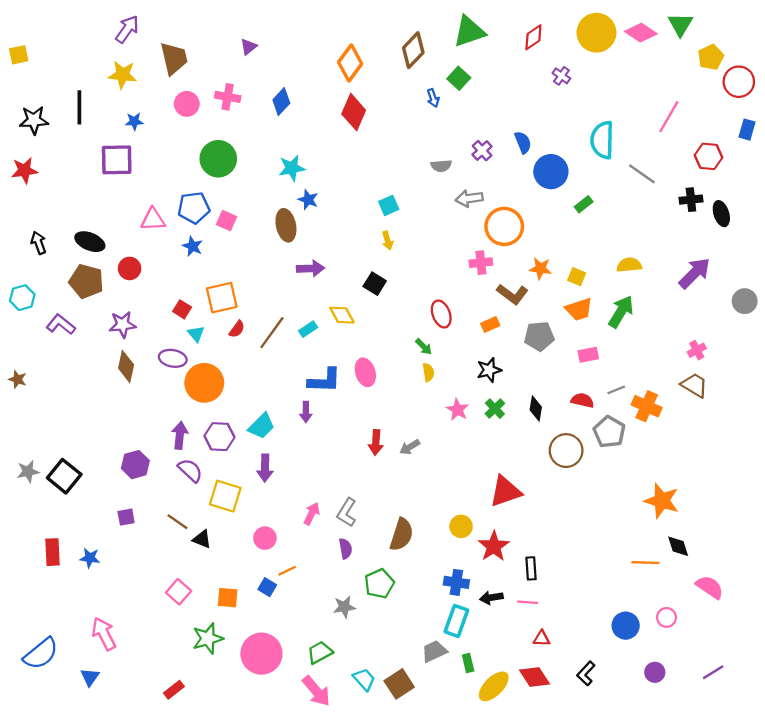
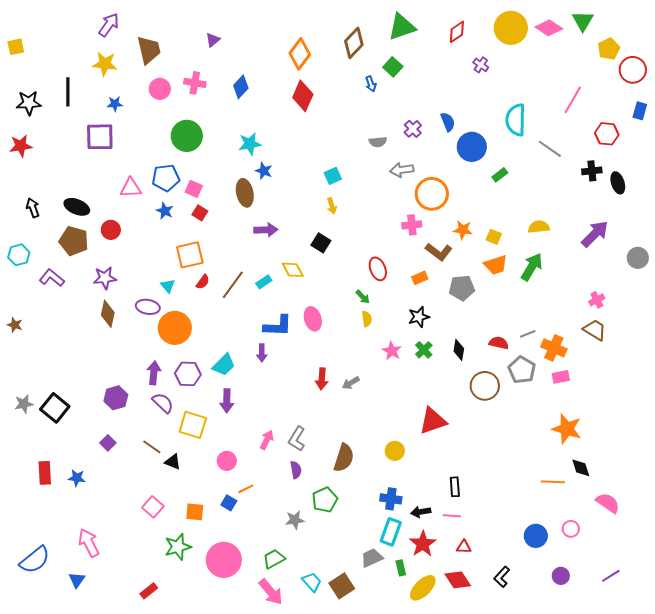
red square: (182, 309) -> (200, 213), moved
pink rectangle: (588, 355) -> (561, 377), moved
purple square: (126, 517) -> (108, 443), turned -35
red star: (494, 546) -> (423, 544), moved

